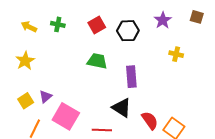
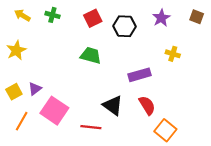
purple rectangle: (131, 77) -> (139, 75), moved, turned 75
red semicircle: (150, 120) -> (147, 105), moved

